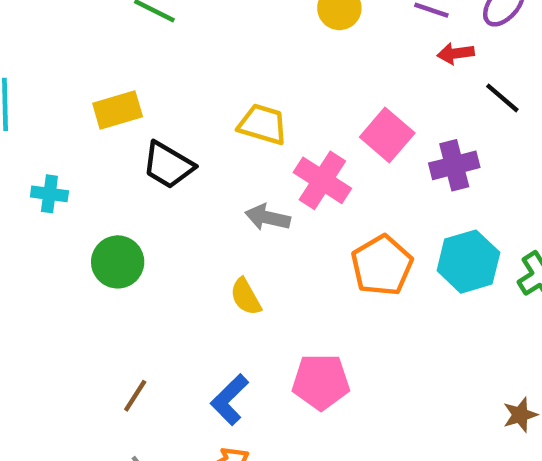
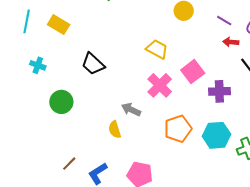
yellow rectangle: (118, 110) -> (59, 25), moved, turned 35
yellow trapezoid: (263, 124) -> (157, 49), moved
gray arrow: (268, 217) -> (131, 110), moved
brown line: (135, 396) -> (69, 164), moved

